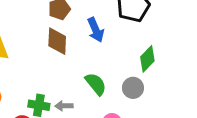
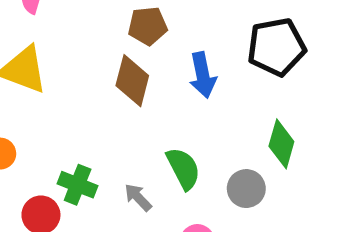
green diamond: (147, 59) -> (281, 144), turned -40
gray arrow: (64, 106) -> (138, 197), moved, turned 36

